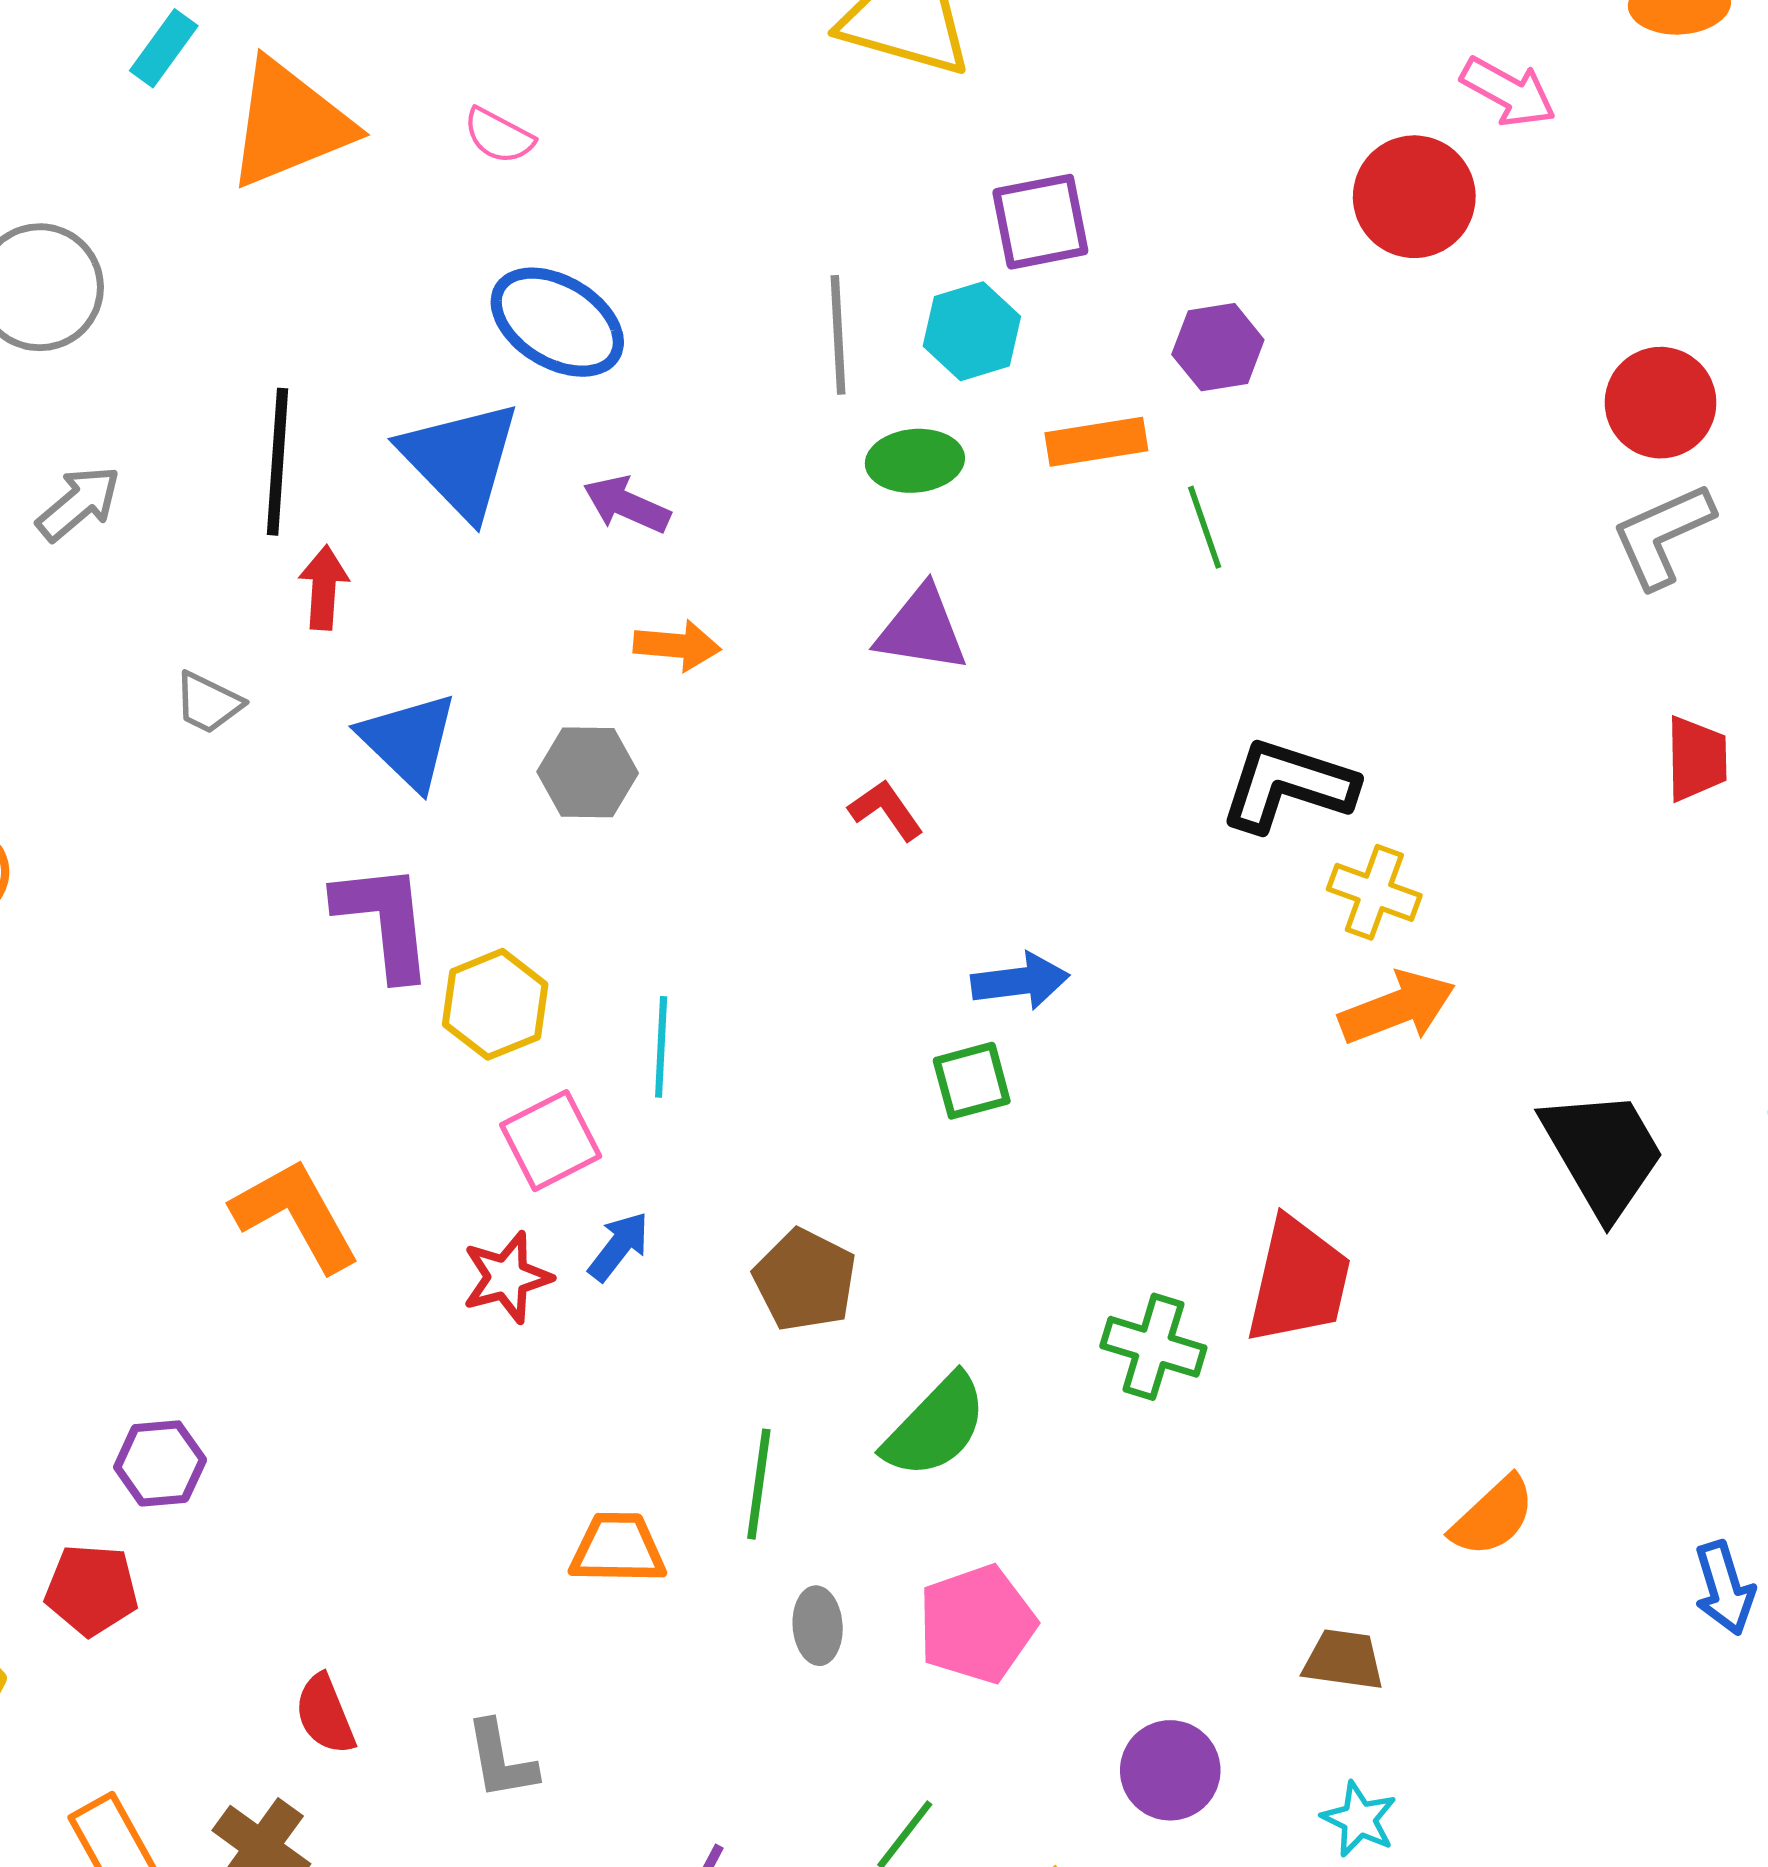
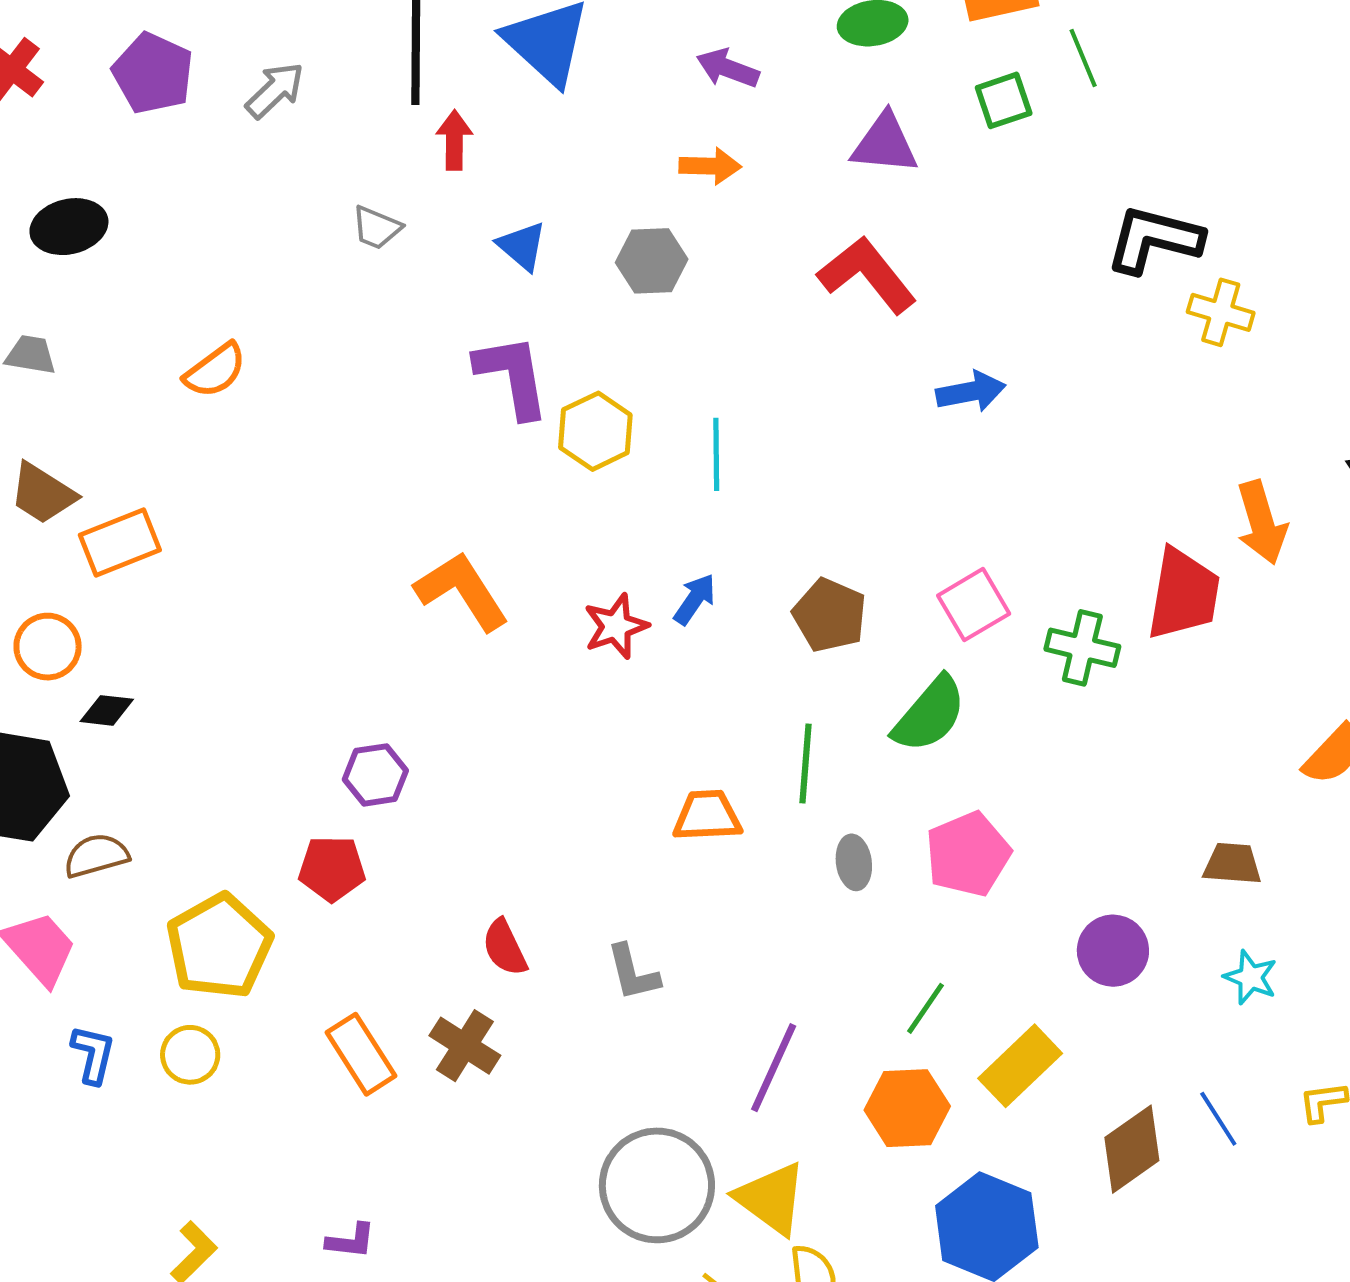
purple arrow: (627, 505) -> (728, 68), moved
blue triangle: (409, 741) -> (522, 246), size x0.7
red L-shape: (886, 810) -> (867, 275), size x1.8
orange arrow: (1397, 1008) -> (1262, 523), moved, turned 98
green square: (972, 1081) -> (1004, 100), moved
pink square: (551, 1141) -> (974, 605), moved

